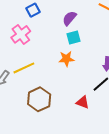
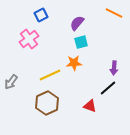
yellow line: (24, 68) -> (50, 75), moved

